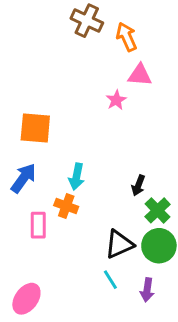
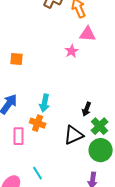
orange square: (35, 128) -> (17, 59), moved, size x0.6
black triangle: (119, 244) -> (74, 135), moved
cyan line: (110, 280) -> (38, 173), moved

